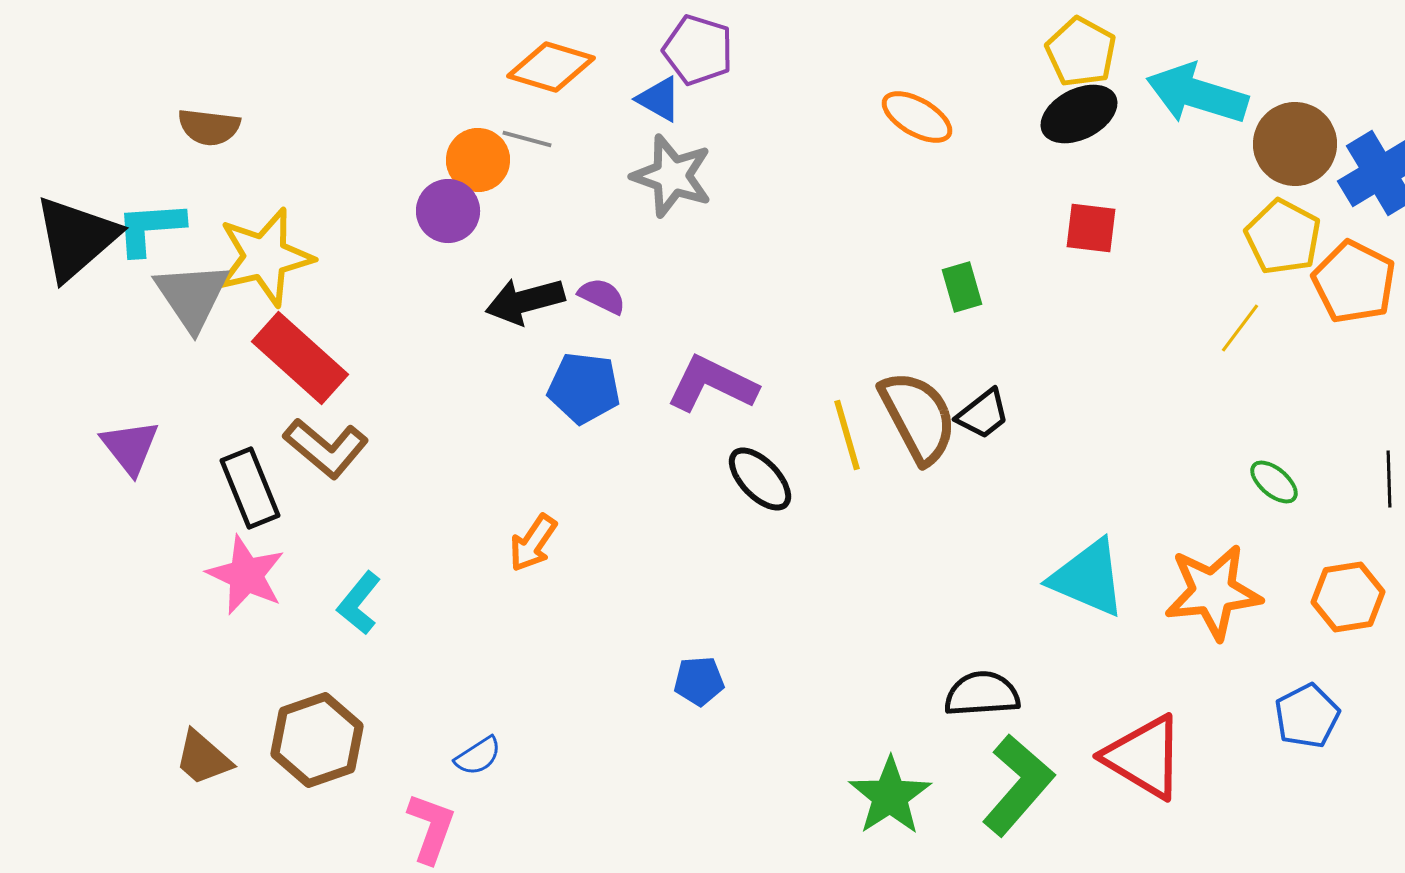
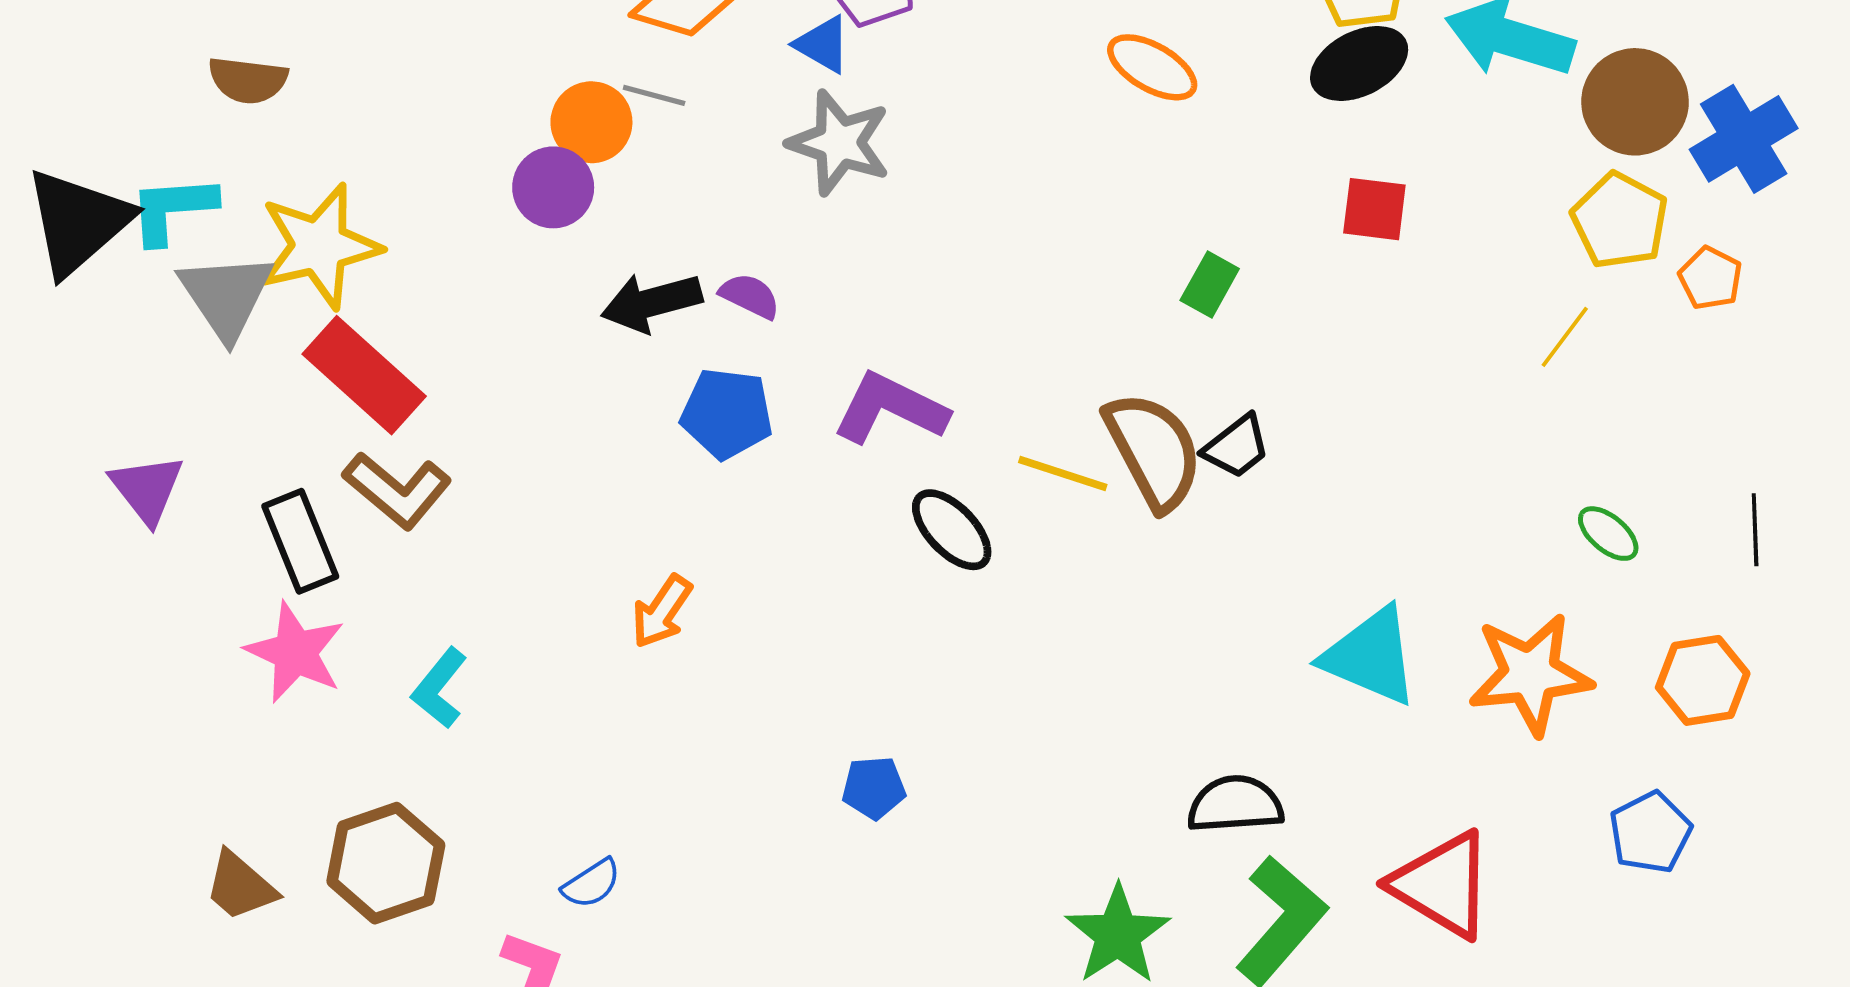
orange pentagon: (1354, 282) -> (1710, 278), size x0.6
green rectangle: (962, 287) -> (1210, 284), turned 45
yellow line: (847, 435) -> (1063, 474), turned -56

